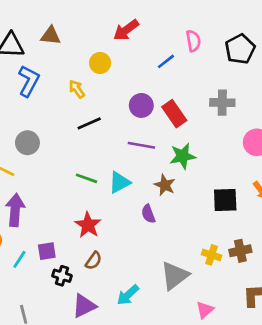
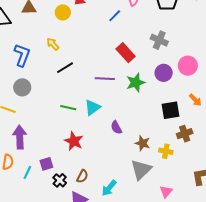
yellow circle: (100, 63) -> (63, 12), moved
blue L-shape: (29, 81) -> (22, 55), moved
gray cross: (222, 103) -> (159, 40), turned 30
purple circle: (141, 105) -> (164, 73), moved
brown star: (165, 185) -> (143, 143), moved
brown cross: (240, 251) -> (185, 134), moved
brown semicircle: (94, 261) -> (82, 176), moved
black cross: (62, 276) -> (60, 180), turned 32

